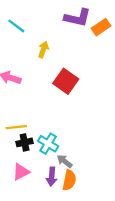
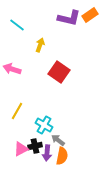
orange rectangle: (101, 27) -> (90, 15), moved
yellow line: (16, 127) -> (17, 111), turned -54
black cross: (25, 142) -> (35, 146), moved

